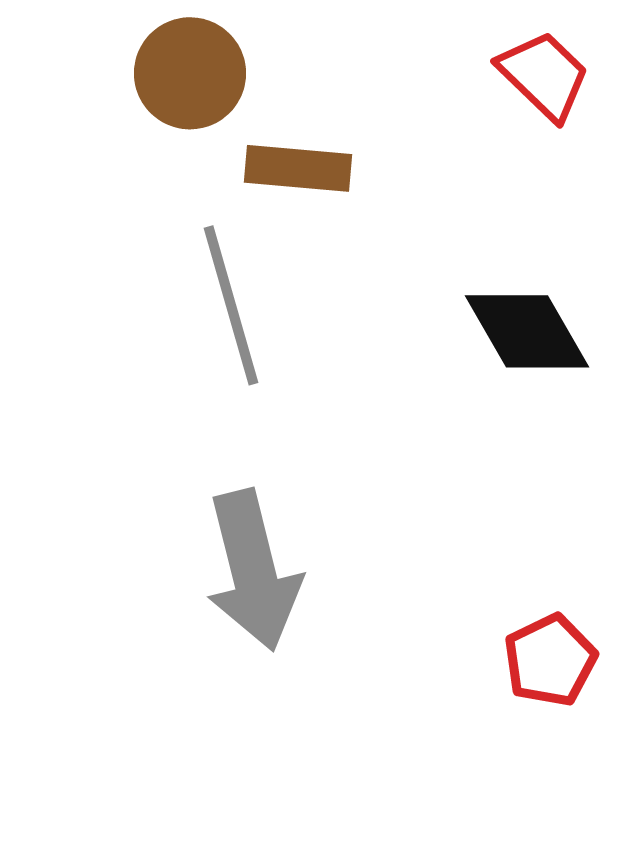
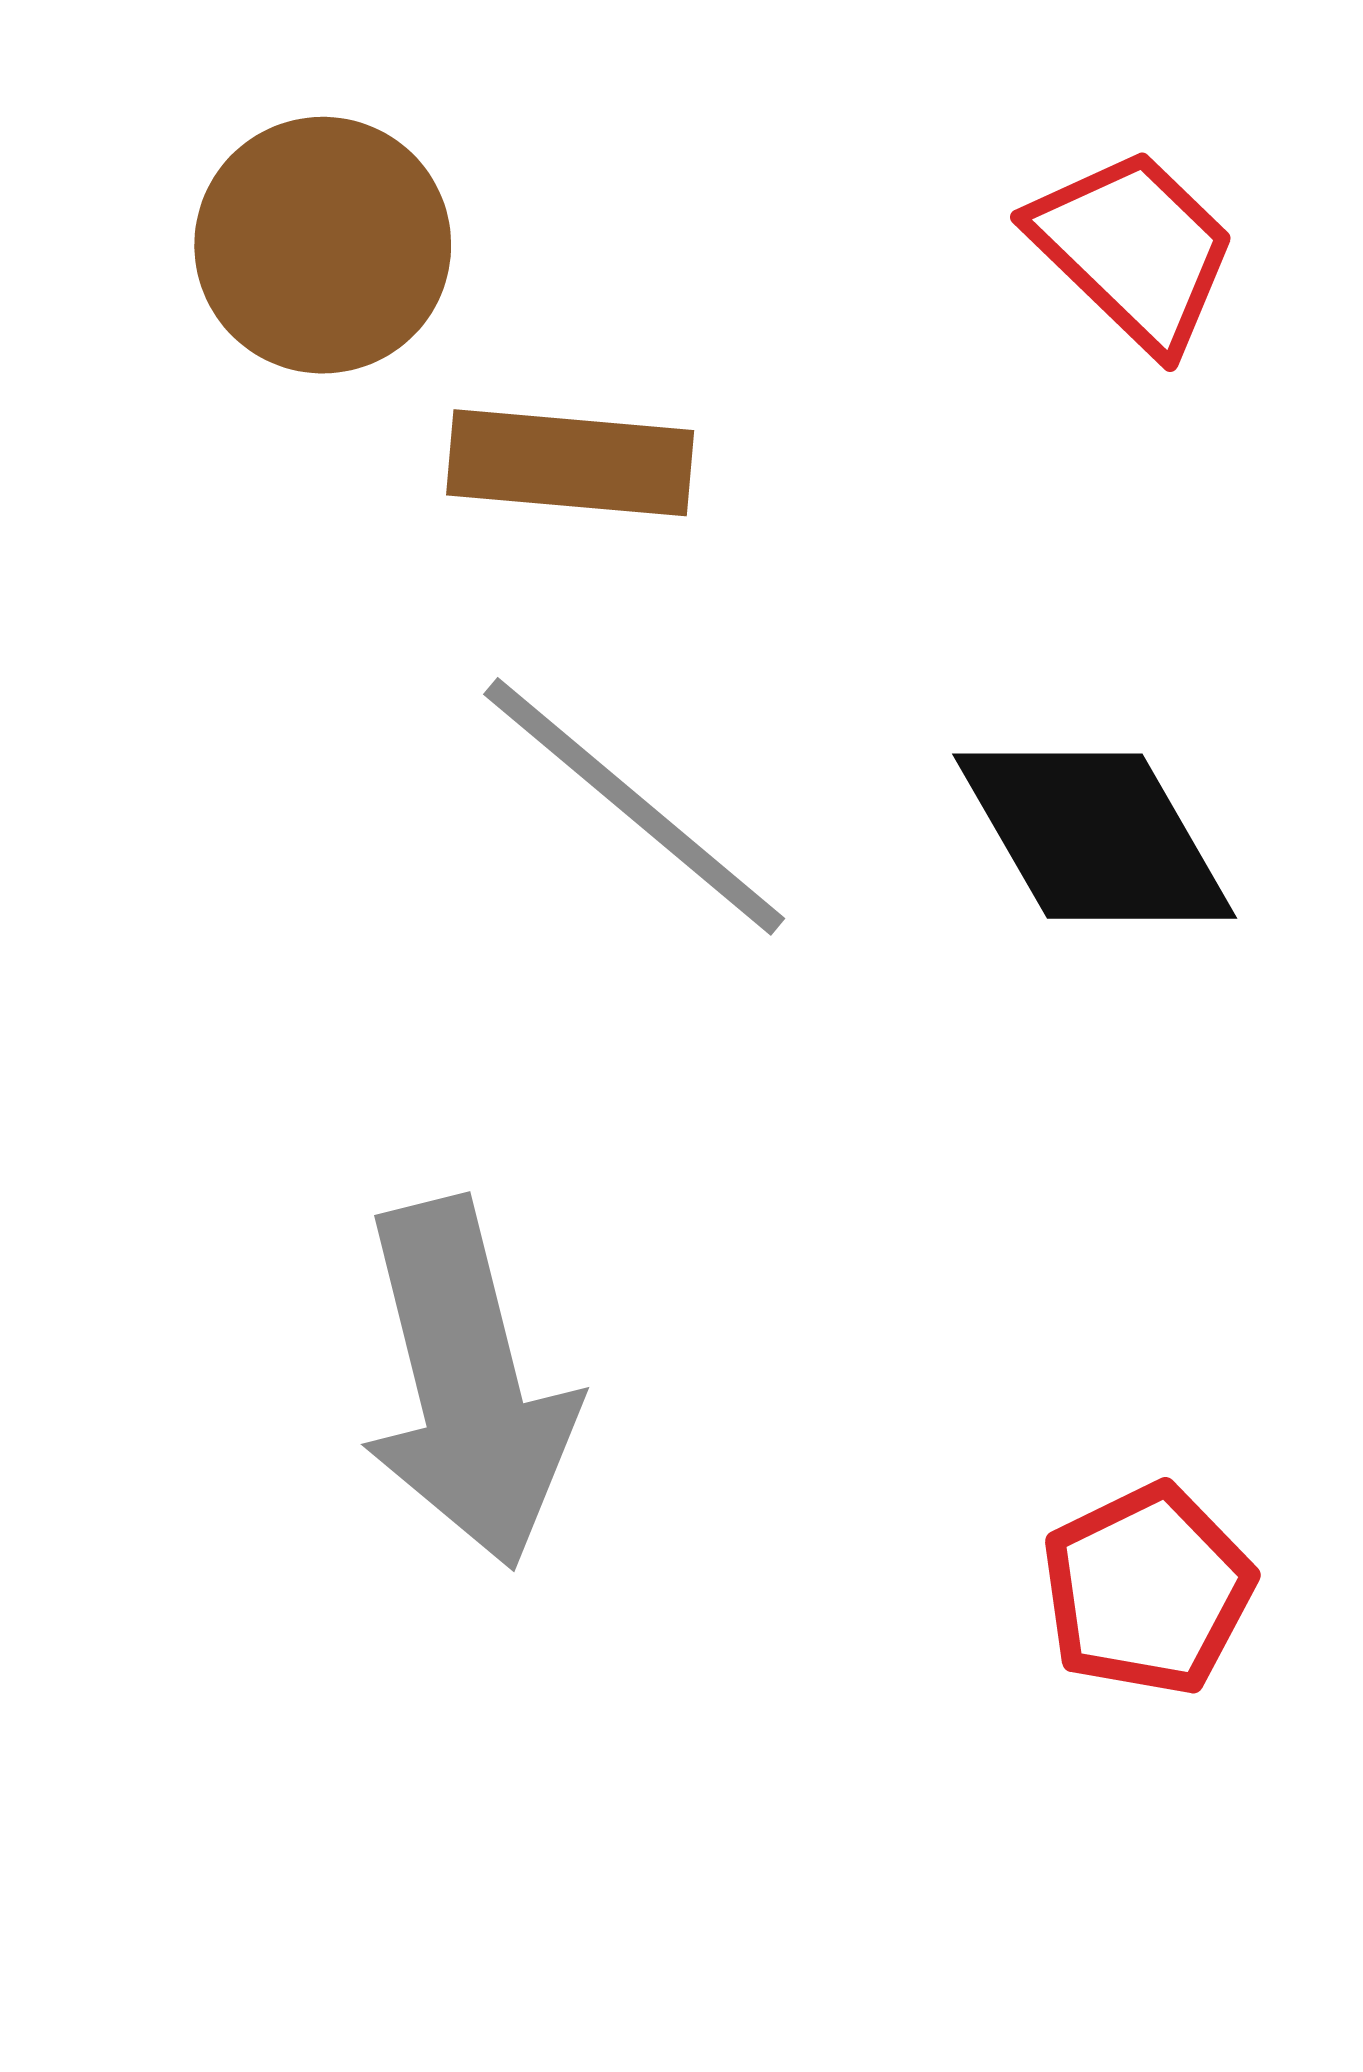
gray line: (231, 305) -> (634, 806), moved, turned -34

